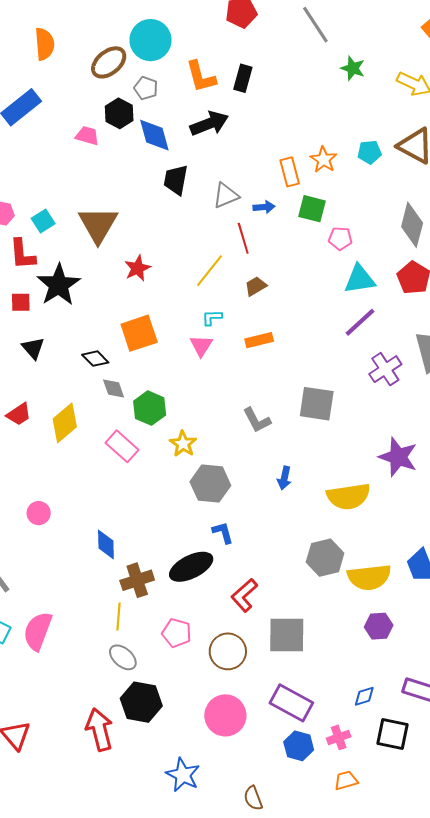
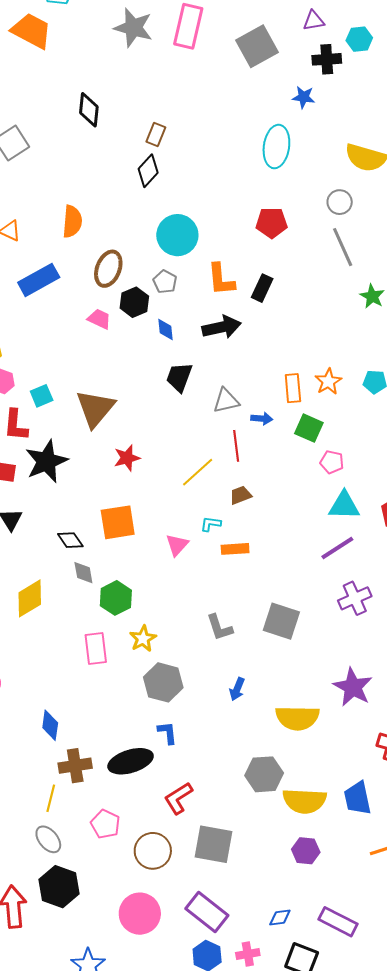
brown ellipse: (109, 62) -> (108, 269), moved, turned -39
blue diamond: (154, 135) -> (166, 329), size x0.6
cyan L-shape: (212, 318) -> (211, 524), moved
pink rectangle: (122, 446) -> (96, 648), moved, turned 32

